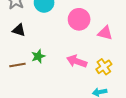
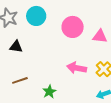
green star: (38, 56) -> (49, 92), moved

